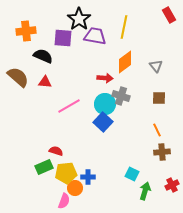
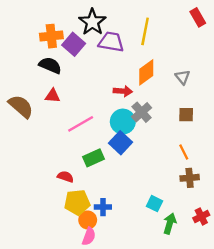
orange cross: (26, 31) -> (51, 36), moved
purple square: (63, 38) -> (74, 44), turned 36
brown semicircle: (18, 77) -> (21, 106), moved
gray cross: (121, 96) -> (142, 112), turned 30
green rectangle: (44, 167) -> (94, 158), moved
pink semicircle: (64, 201) -> (89, 236), moved

